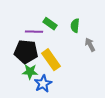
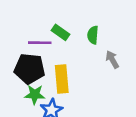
yellow rectangle: (51, 60) -> (62, 79), turned 30

